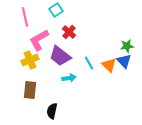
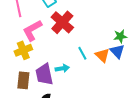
red cross: (69, 32) -> (62, 22), size x1.6
purple trapezoid: (60, 56) -> (44, 74), moved, turned 40

